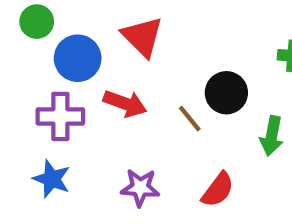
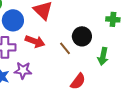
purple star: (140, 188) -> (23, 70), moved

